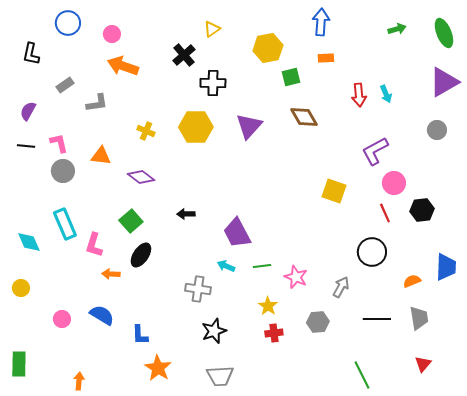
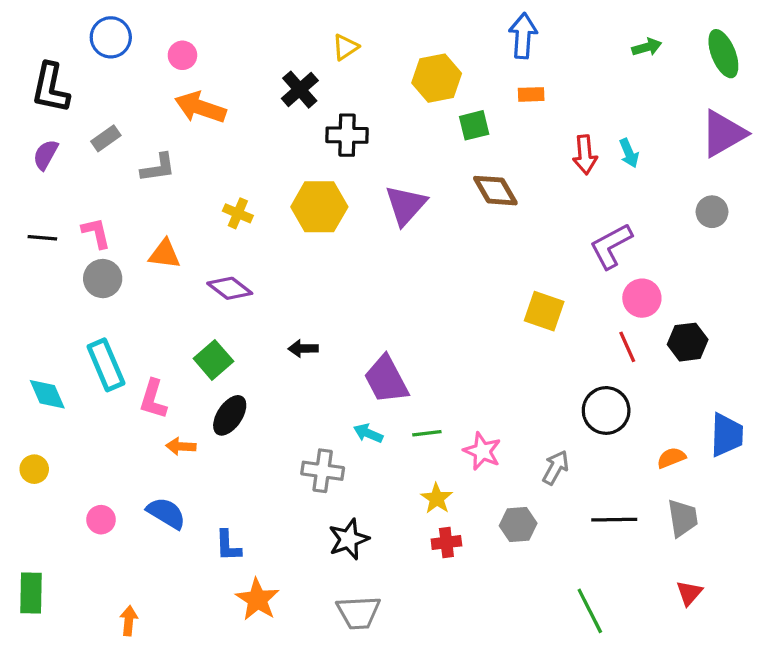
black L-shape: (31, 54) -> (51, 88), size x1.4
purple semicircle: (28, 111) -> (46, 155), moved

